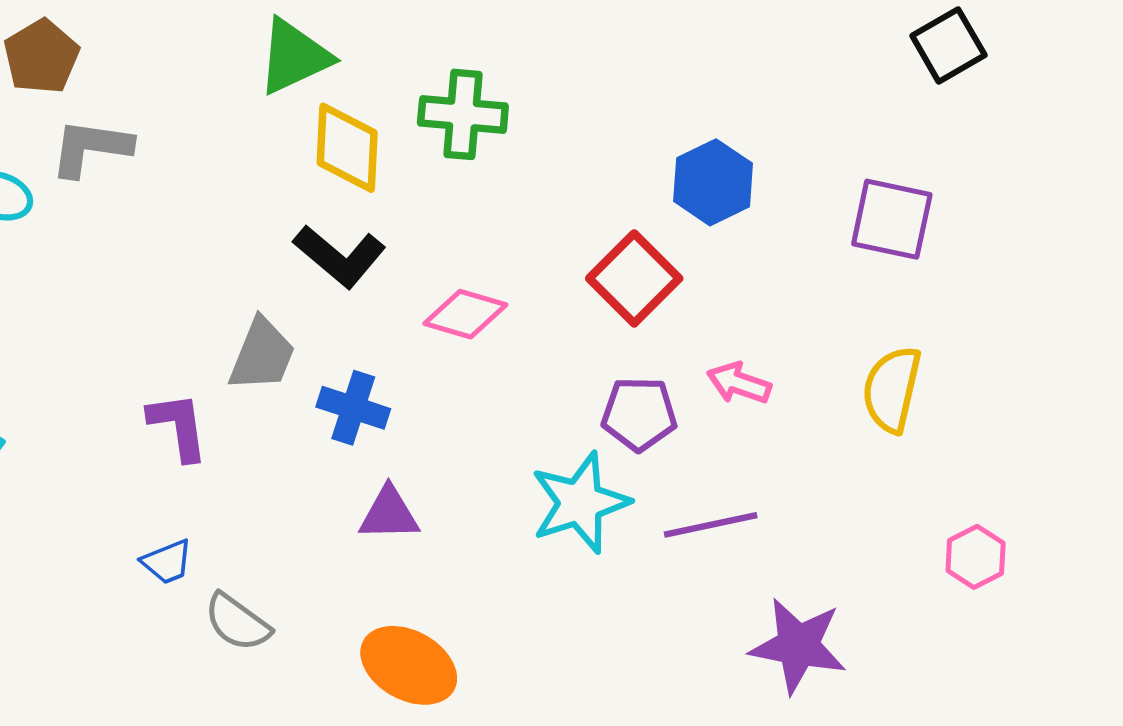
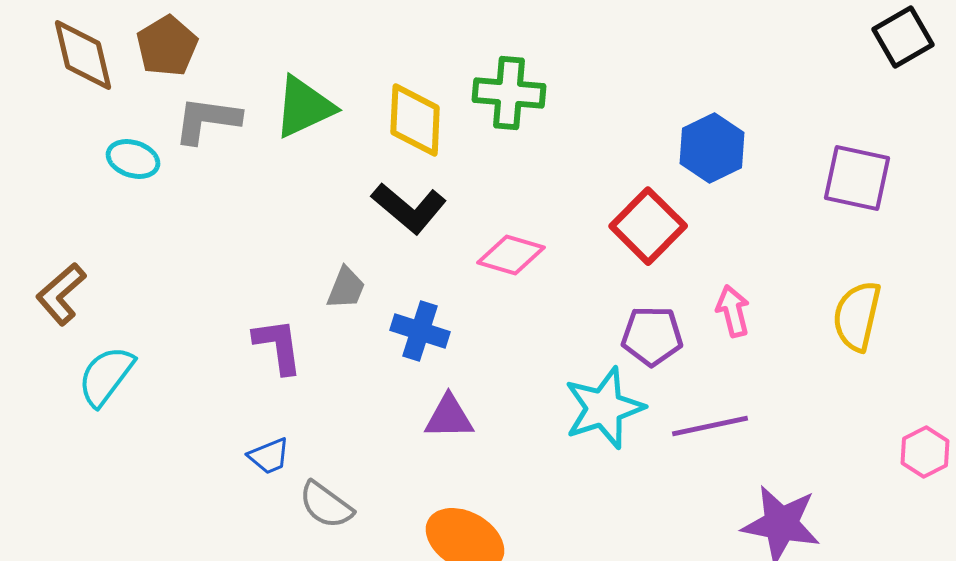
green triangle: (294, 57) -> (304, 107), moved
gray trapezoid: (262, 355) -> (346, 288), size x0.7
pink arrow: (739, 383) -> (733, 311), turned 57

